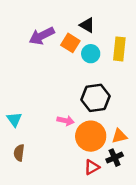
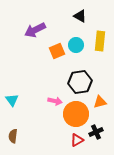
black triangle: (87, 25) -> (80, 16), moved
orange square: (70, 43) -> (57, 51), moved, turned 35
orange triangle: (119, 136) -> (100, 102), moved
brown semicircle: (19, 153) -> (13, 136), moved

